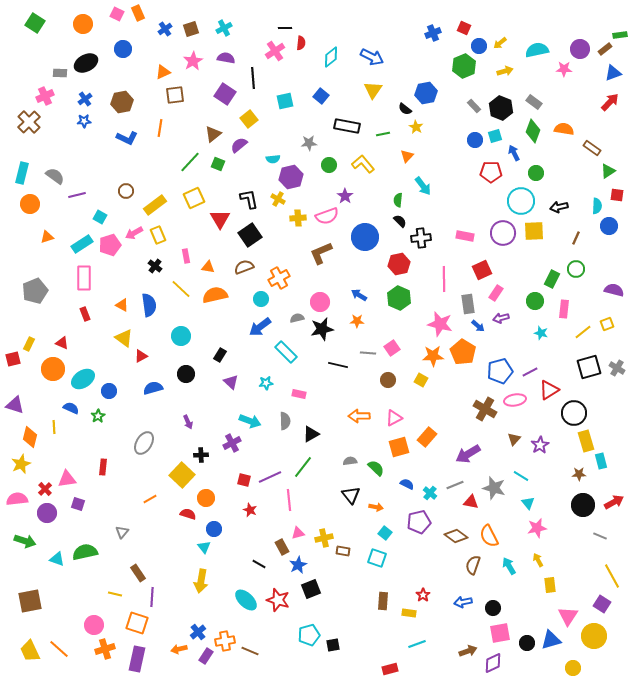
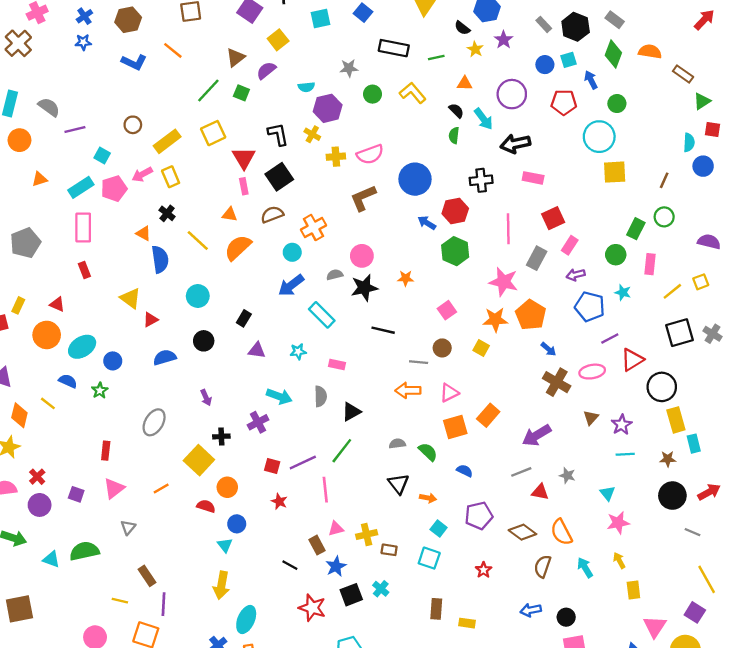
orange line: (160, 128) -> (173, 50), turned -60
orange triangle: (407, 156) -> (465, 83), turned 48
purple star: (345, 196) -> (504, 40), moved
black arrow: (559, 207) -> (515, 144), moved, size x1.4
black semicircle: (400, 221) -> (456, 111), moved
purple circle: (503, 233) -> (512, 94), moved
pink rectangle: (186, 256) -> (244, 186), moved
orange semicircle: (215, 295) -> (238, 248), turned -30
blue arrow: (359, 295) -> (427, 223), moved
gray rectangle: (468, 304) -> (537, 258), turned 36
orange triangle: (122, 305) -> (143, 233), moved
blue arrow: (478, 326) -> (548, 349), moved
gray line: (368, 353) -> (419, 362), moved
blue pentagon: (500, 371) -> (590, 307), moved, turned 30
purple triangle: (231, 382) -> (257, 350), turned -35
yellow line: (54, 427) -> (48, 403), turned -48
cyan line: (521, 476) -> (625, 454), moved, turned -35
pink triangle: (67, 479) -> (114, 488), moved, turned -30
gray star: (494, 488) -> (567, 475), size x0.6
cyan cross: (430, 493) -> (381, 589), moved
red star: (423, 595) -> (483, 570), moved
cyan ellipse: (246, 600) -> (246, 620), moved, turned 70

